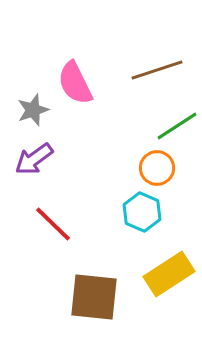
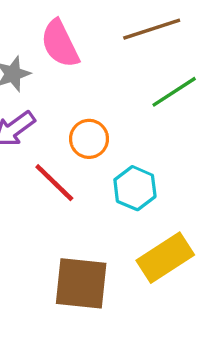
orange circle: (157, 168) -> (89, 139), moved
red line: (53, 224) -> (54, 183), moved

